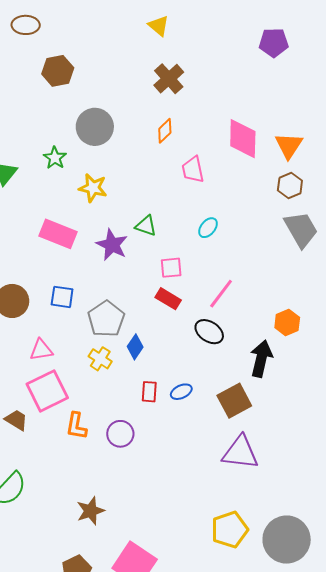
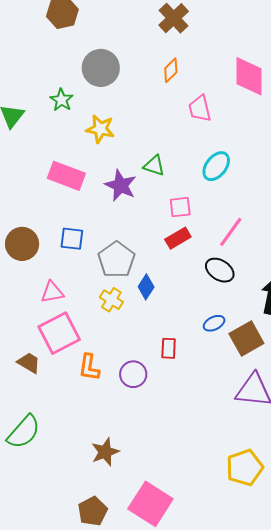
cyan ellipse: (208, 228) -> (216, 166), size x1.4
red rectangle: (168, 299) -> (178, 238), turned -60
red rectangle: (149, 392) -> (169, 348), moved
blue ellipse: (181, 392) -> (214, 323), moved

